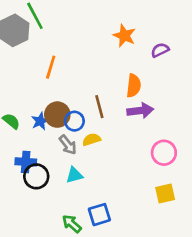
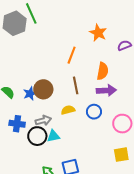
orange line: (51, 67) -> (72, 55), moved
blue circle: (74, 121) -> (94, 112), moved
gray arrow: (68, 145) -> (43, 120), moved, turned -70
black circle: (36, 176) -> (37, 136), moved

